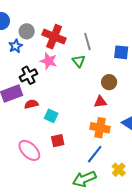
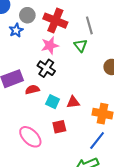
pink star: (49, 61) -> (50, 45), turned -30
black cross: (28, 75) -> (46, 68), moved, turned -30
red triangle: (100, 102) -> (73, 102), moved

